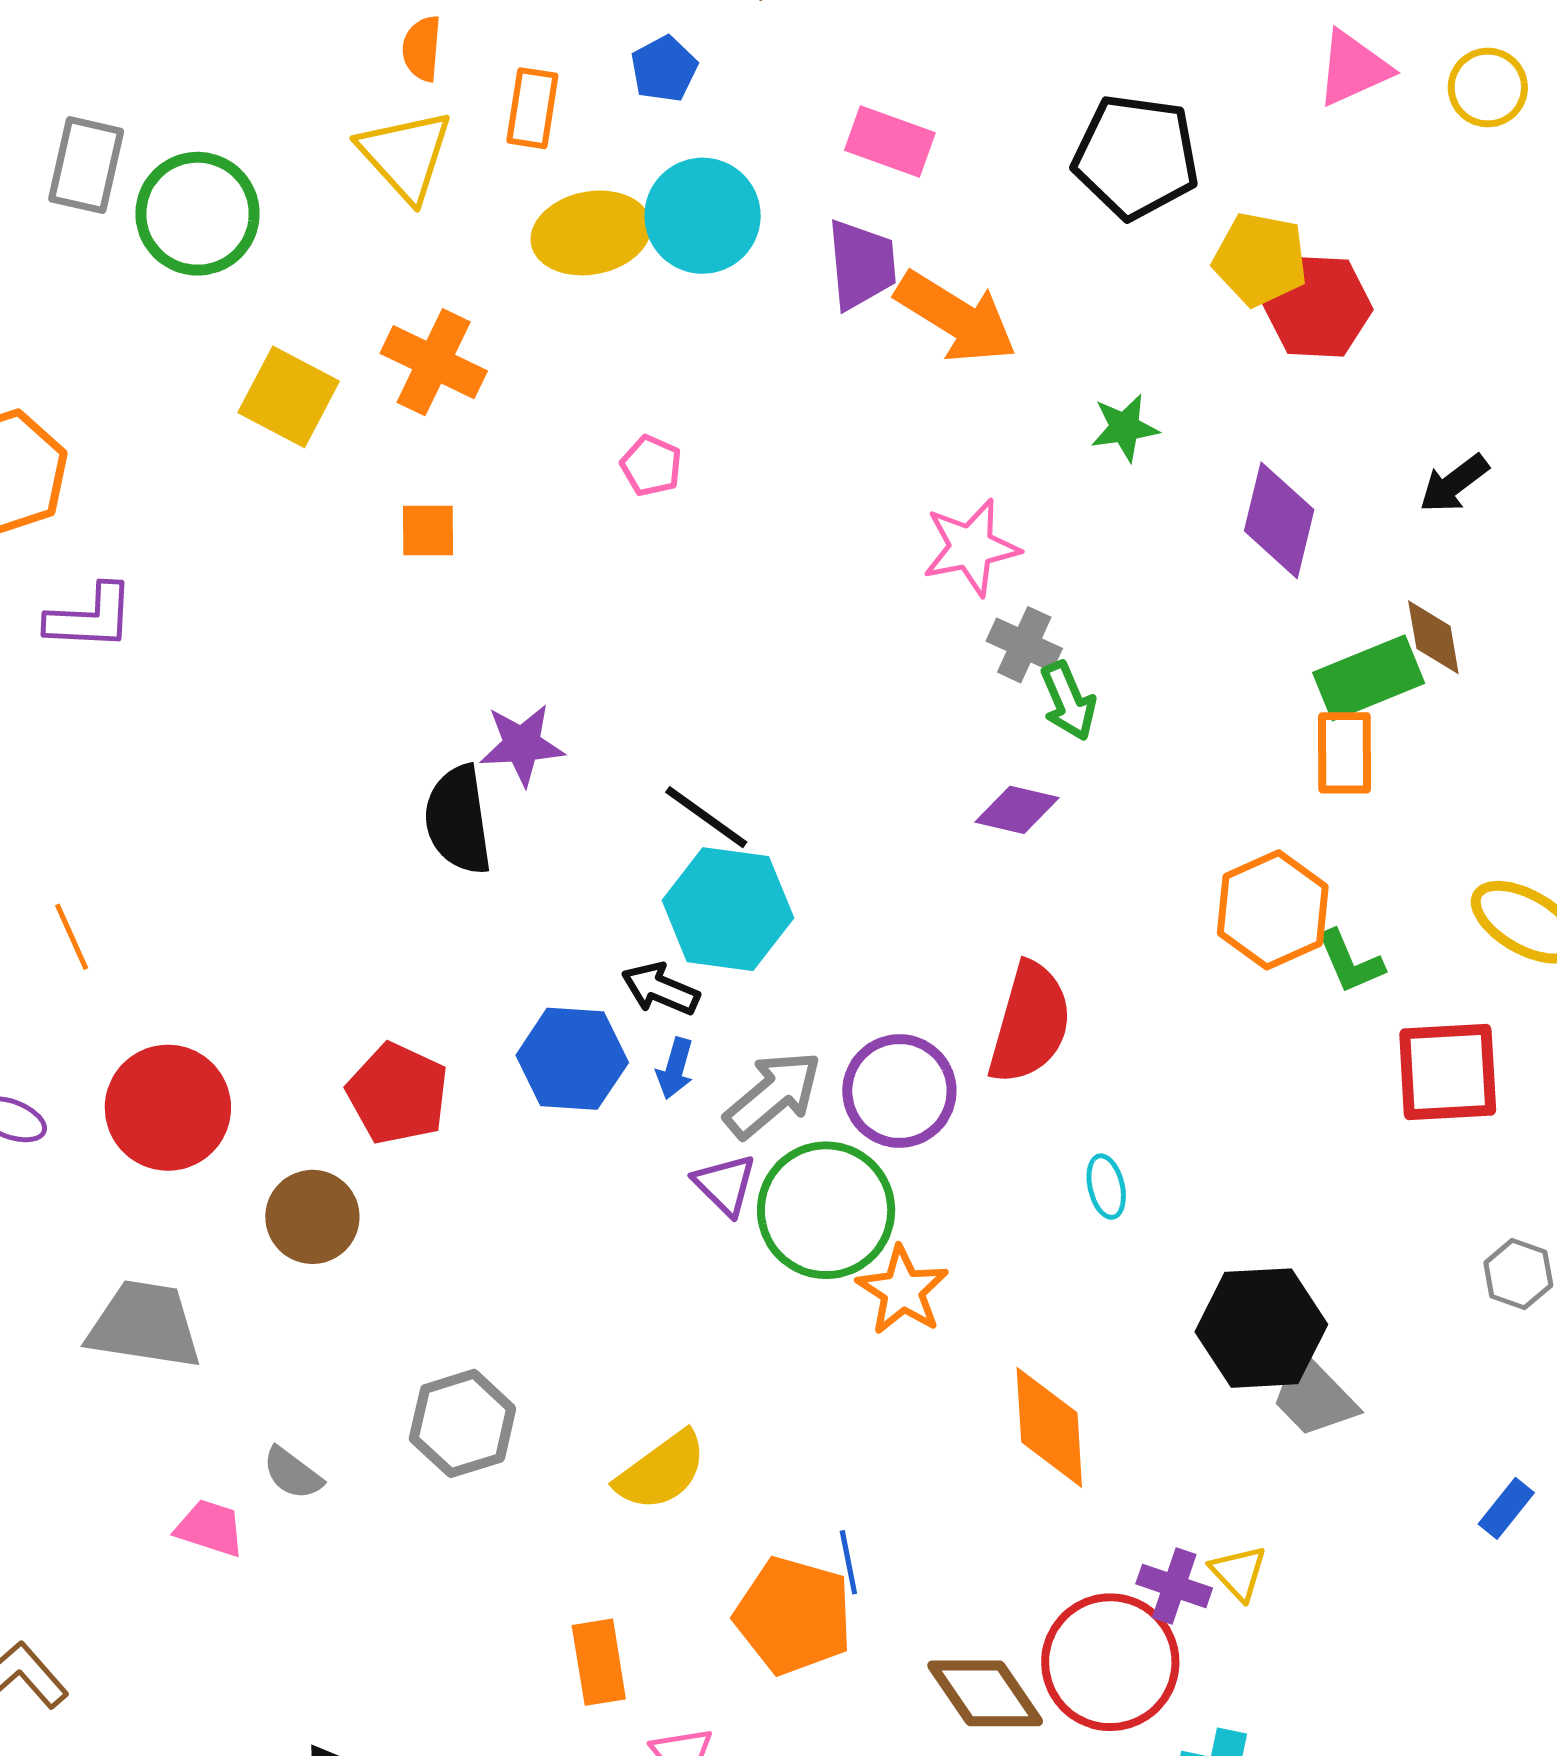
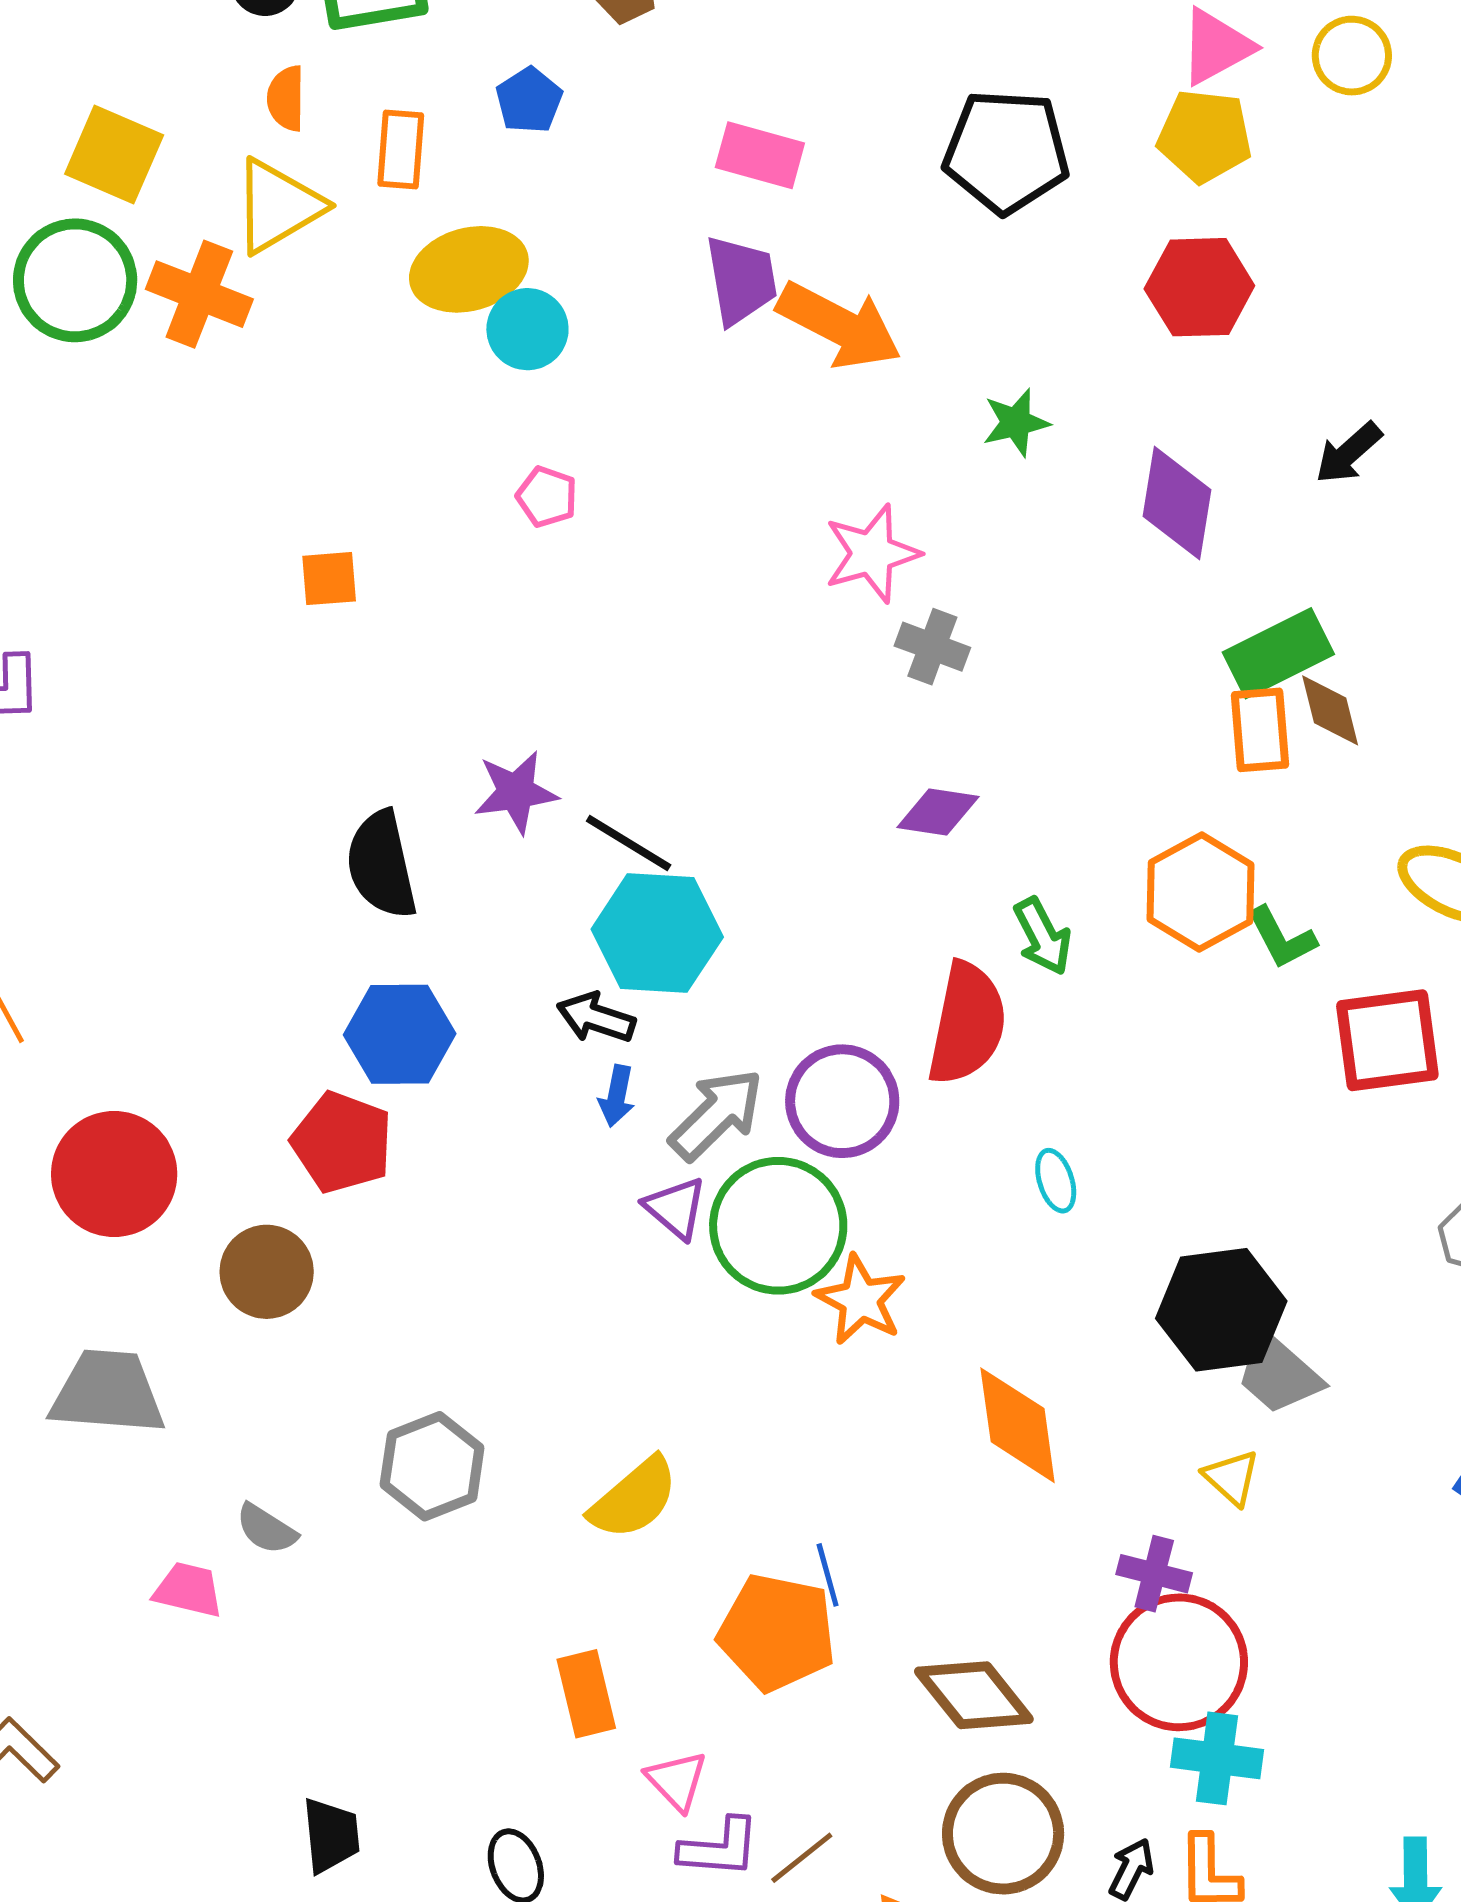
yellow triangle: (405, 155) -> (278, 206), turned 46
cyan circle: (703, 216) -> (527, 329), moved, size x0.7
yellow pentagon: (1260, 259) -> (1205, 136), moved
orange cross: (434, 362) -> (199, 294), moved
yellow square: (289, 397) -> (114, 154), moved
brown diamond: (1433, 637) -> (1330, 710), moved
green arrow: (1068, 701) -> (1043, 936), moved
purple star: (522, 745) -> (516, 792), moved
blue hexagon: (572, 1059) -> (400, 1034), moved
yellow triangle: (1238, 1573) -> (1232, 1478), moved
red circle: (1110, 1662) -> (1179, 1662), moved

